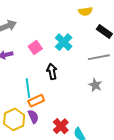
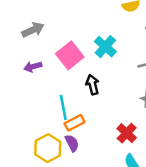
pink square: (35, 48) -> (70, 55), size x1.5
red cross: (61, 126) -> (127, 133), moved

